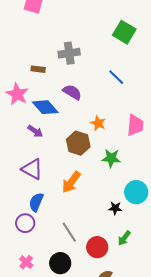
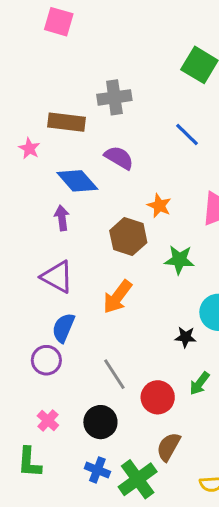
brown rectangle: (38, 69) -> (66, 122), size x1.6
pink star: (17, 94) -> (29, 148), moved, size x0.6
purple arrow: (35, 131) -> (62, 218), turned -133

